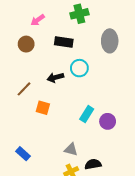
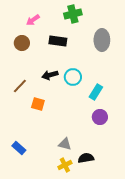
cyan circle: (79, 68) -> (73, 77), moved
cyan rectangle: (87, 114) -> (96, 92), moved

